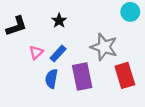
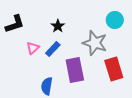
cyan circle: (130, 12) -> (115, 20), moved
black star: (59, 21) -> (58, 26), moved
blue semicircle: (51, 79) -> (47, 86), moved

